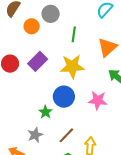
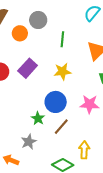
yellow star: (72, 66) -> (62, 72), size x0.7
brown line: (66, 135) -> (61, 127), moved

